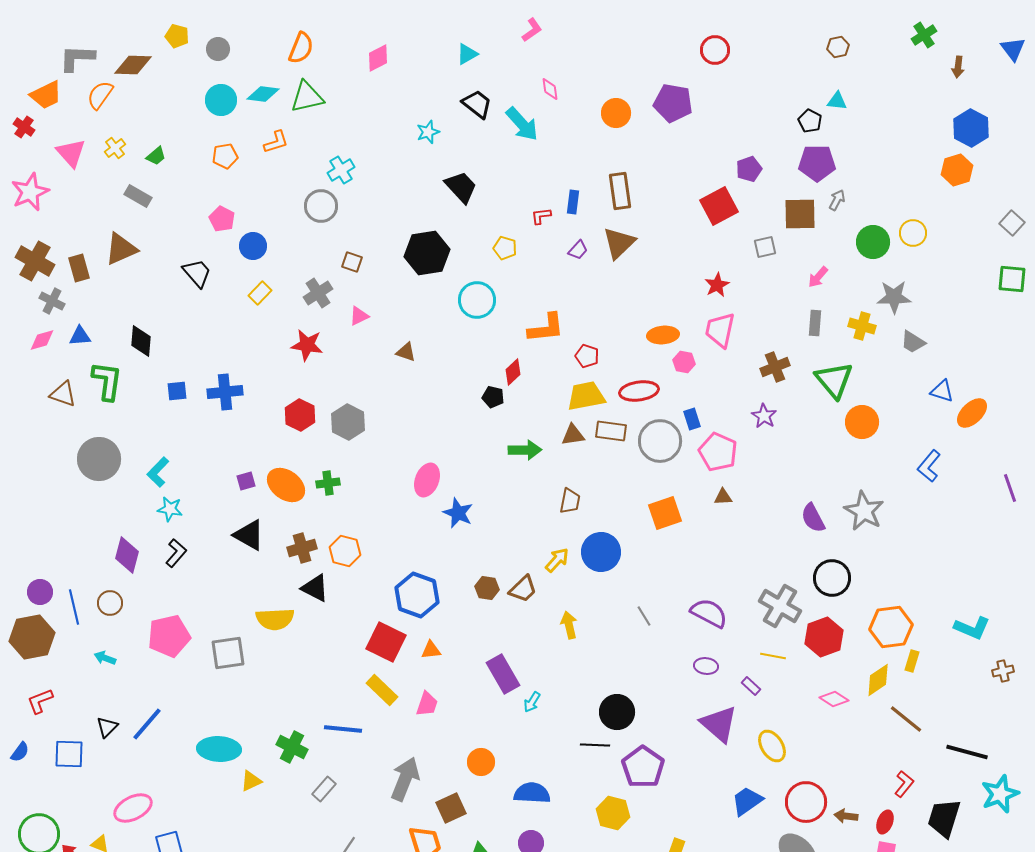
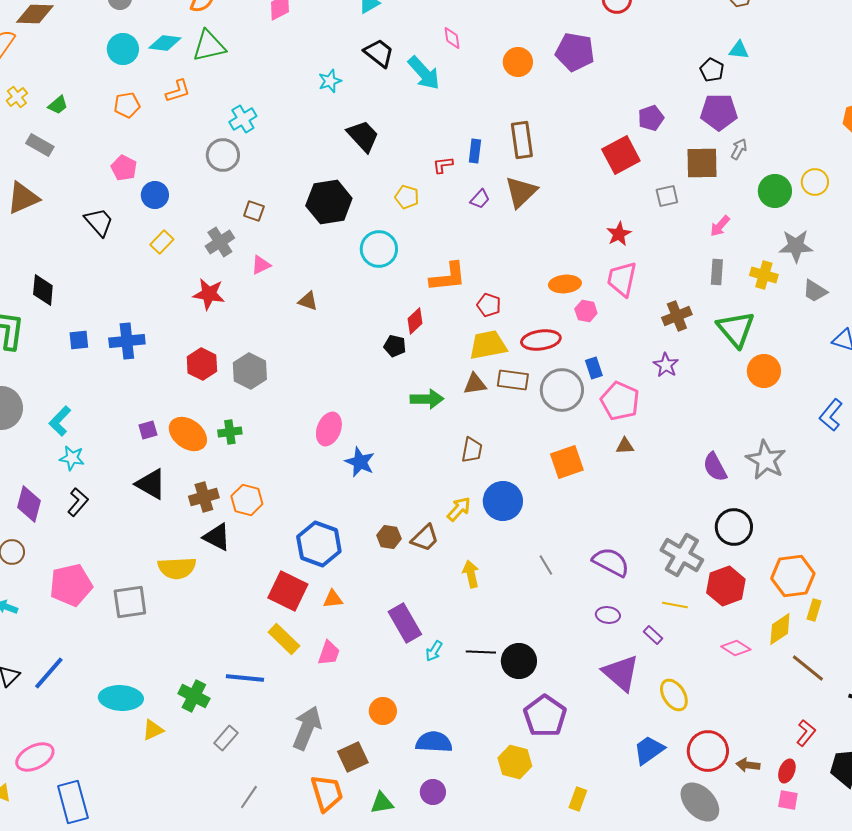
black line: (595, 745) -> (481, 652), moved

